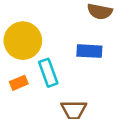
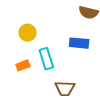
yellow circle: (23, 41) -> (27, 33), size x0.6

